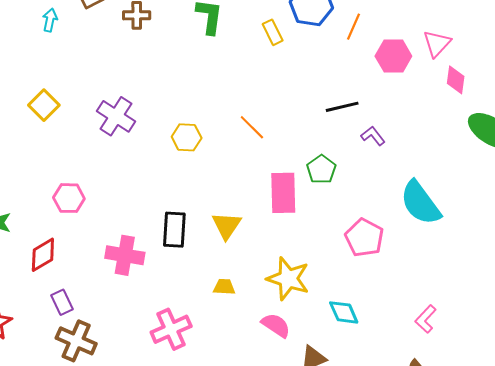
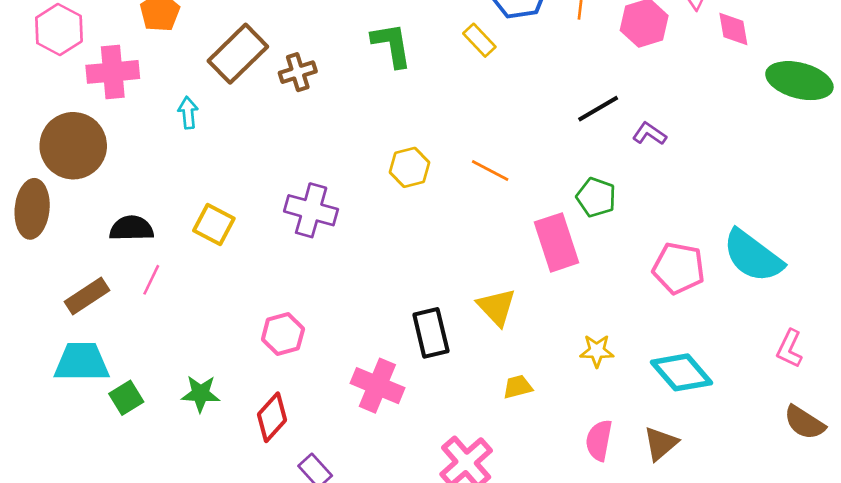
yellow hexagon: (187, 137) -> (410, 167), moved
cyan semicircle: (420, 203) -> (753, 256), moved
pink cross: (125, 255) -> (377, 386), turned 30
yellow star: (288, 279) -> (597, 351), size x0.6
cyan diamond: (344, 312) -> (682, 372), size x1.4
pink semicircle: (276, 325) -> (599, 440), moved, turned -96

